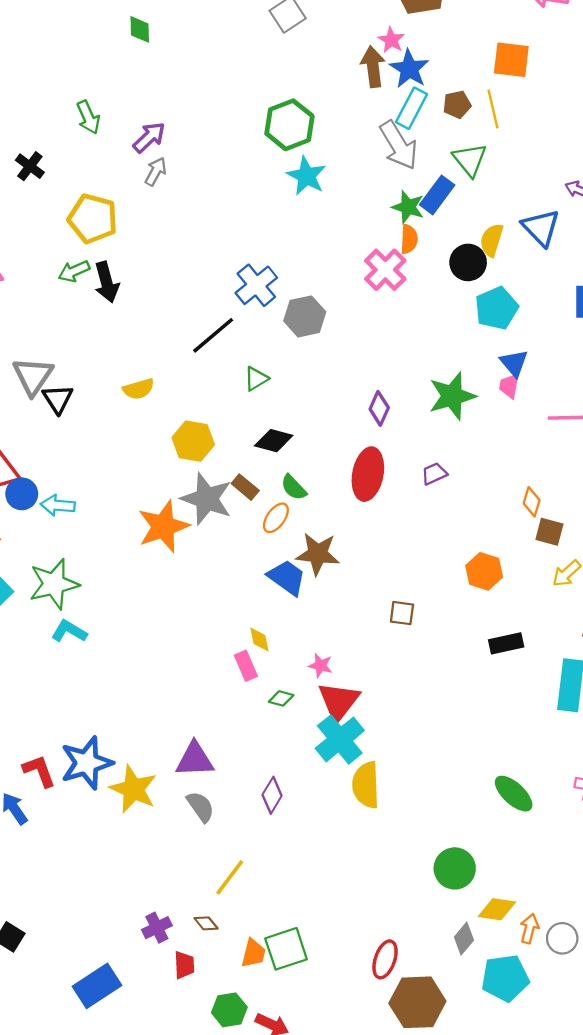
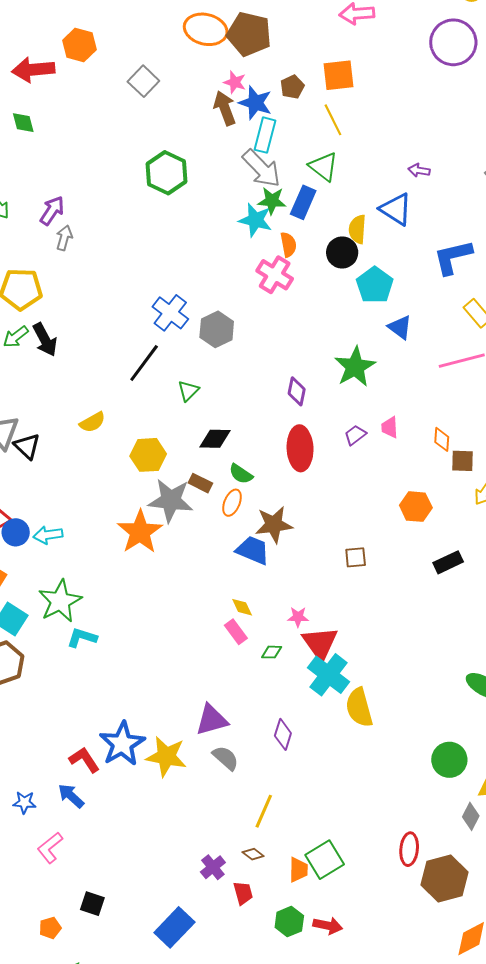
brown pentagon: (457, 105) -> (292, 87), moved
cyan star: (306, 176) -> (255, 220), moved
green star: (408, 207) -> (272, 201), moved
pink trapezoid: (509, 386) -> (390, 427), moved

